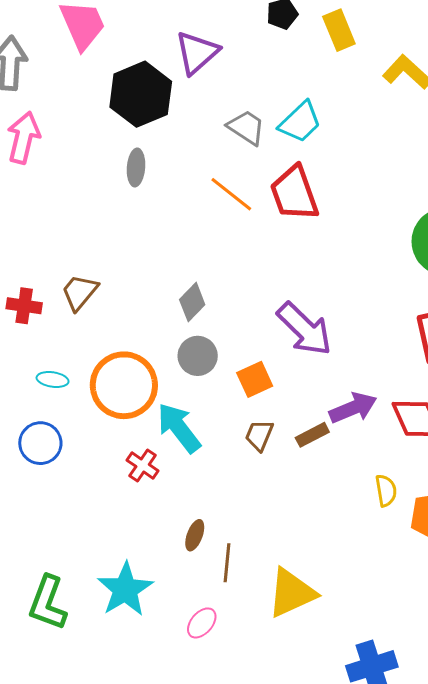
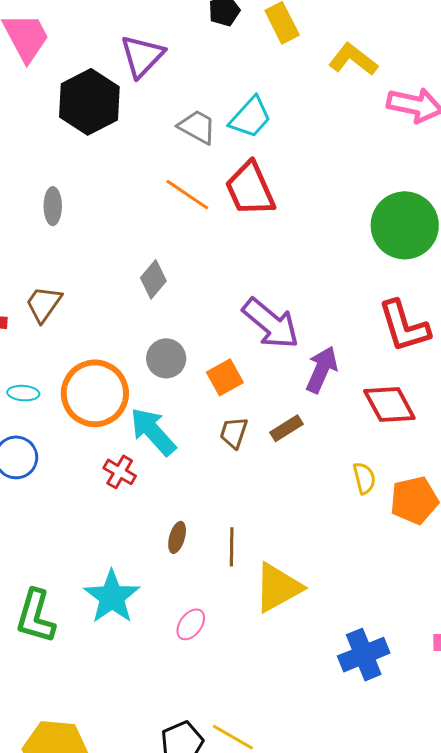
gray ellipse: (136, 167) -> (53, 206), moved
gray diamond: (192, 302) -> (153, 279), moved
purple arrow: (353, 408) -> (322, 370), moved, turned -39
brown line: (227, 563) -> (232, 547), moved

